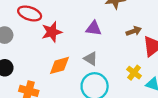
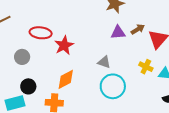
purple triangle: (94, 28) -> (118, 32), moved
orange diamond: (59, 65) -> (66, 79), moved

